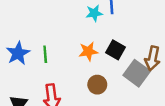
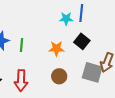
black square: (115, 50) -> (82, 41), moved
gray square: (137, 73) -> (92, 72), turned -30

